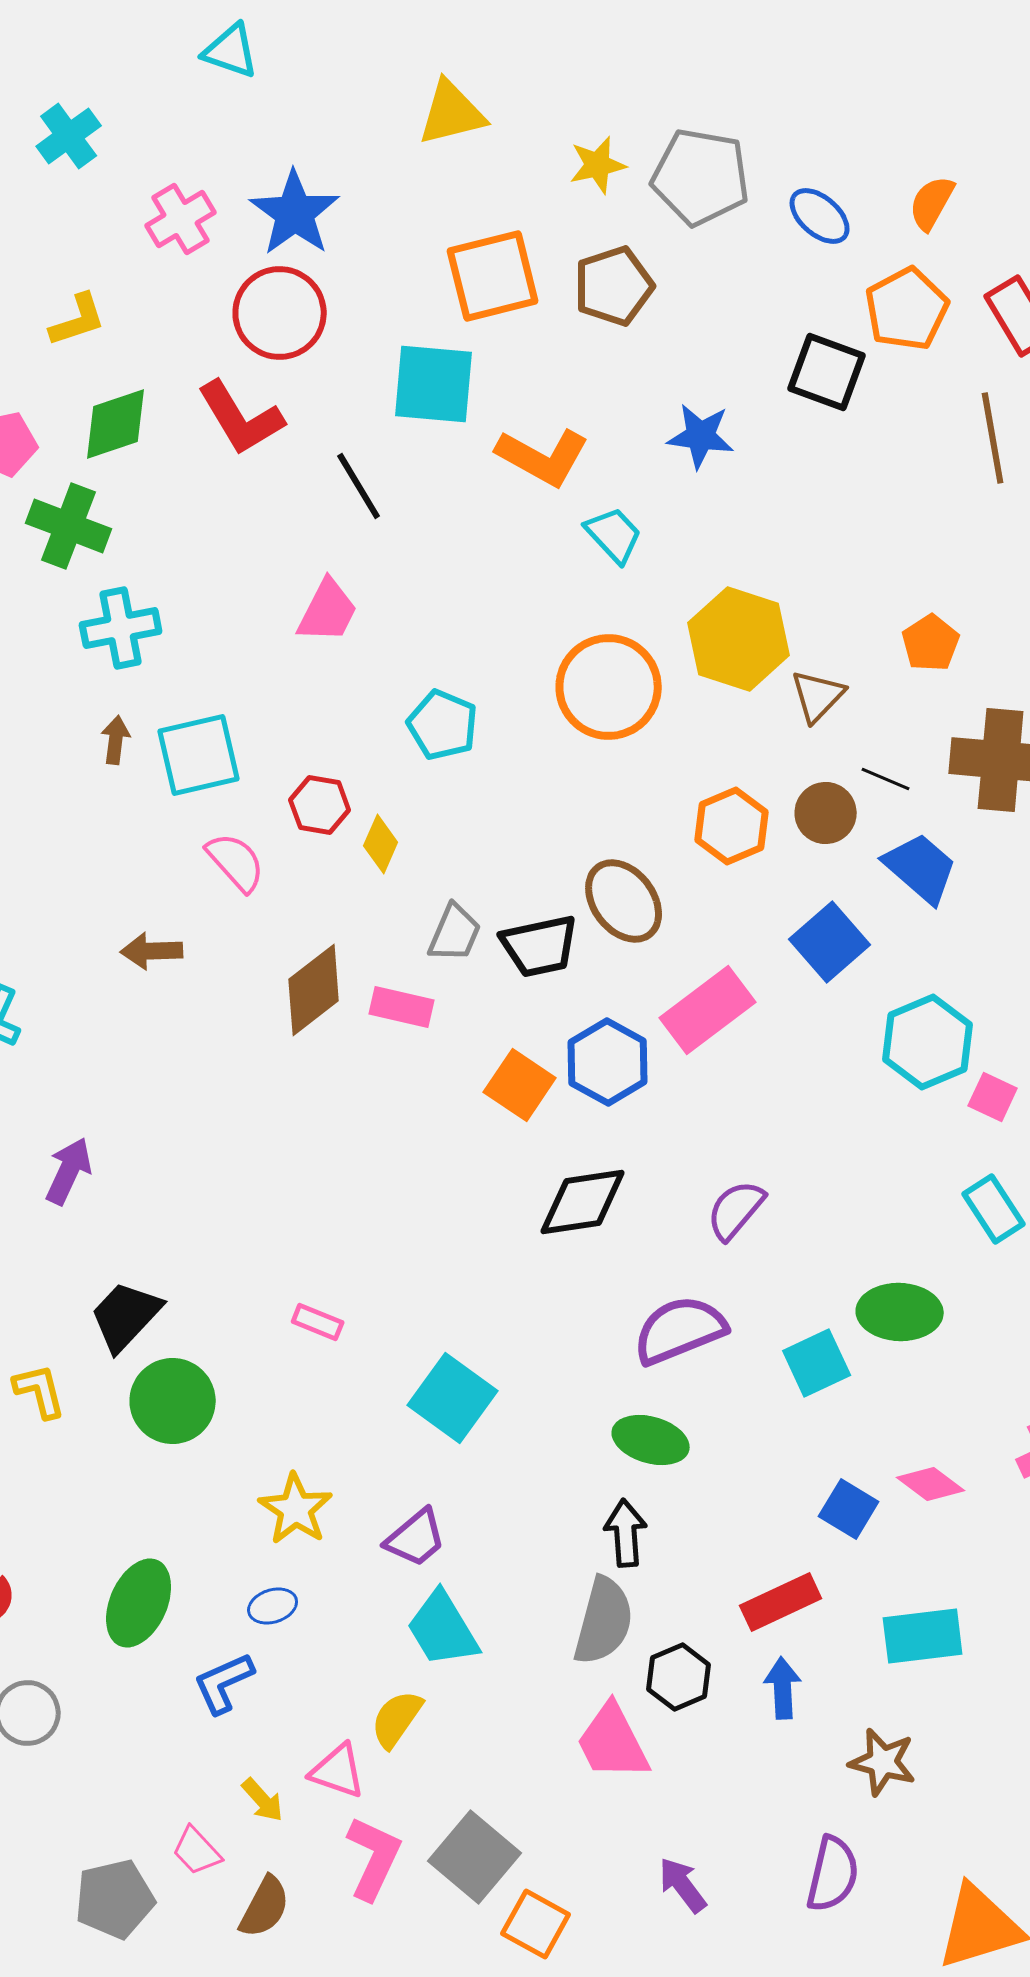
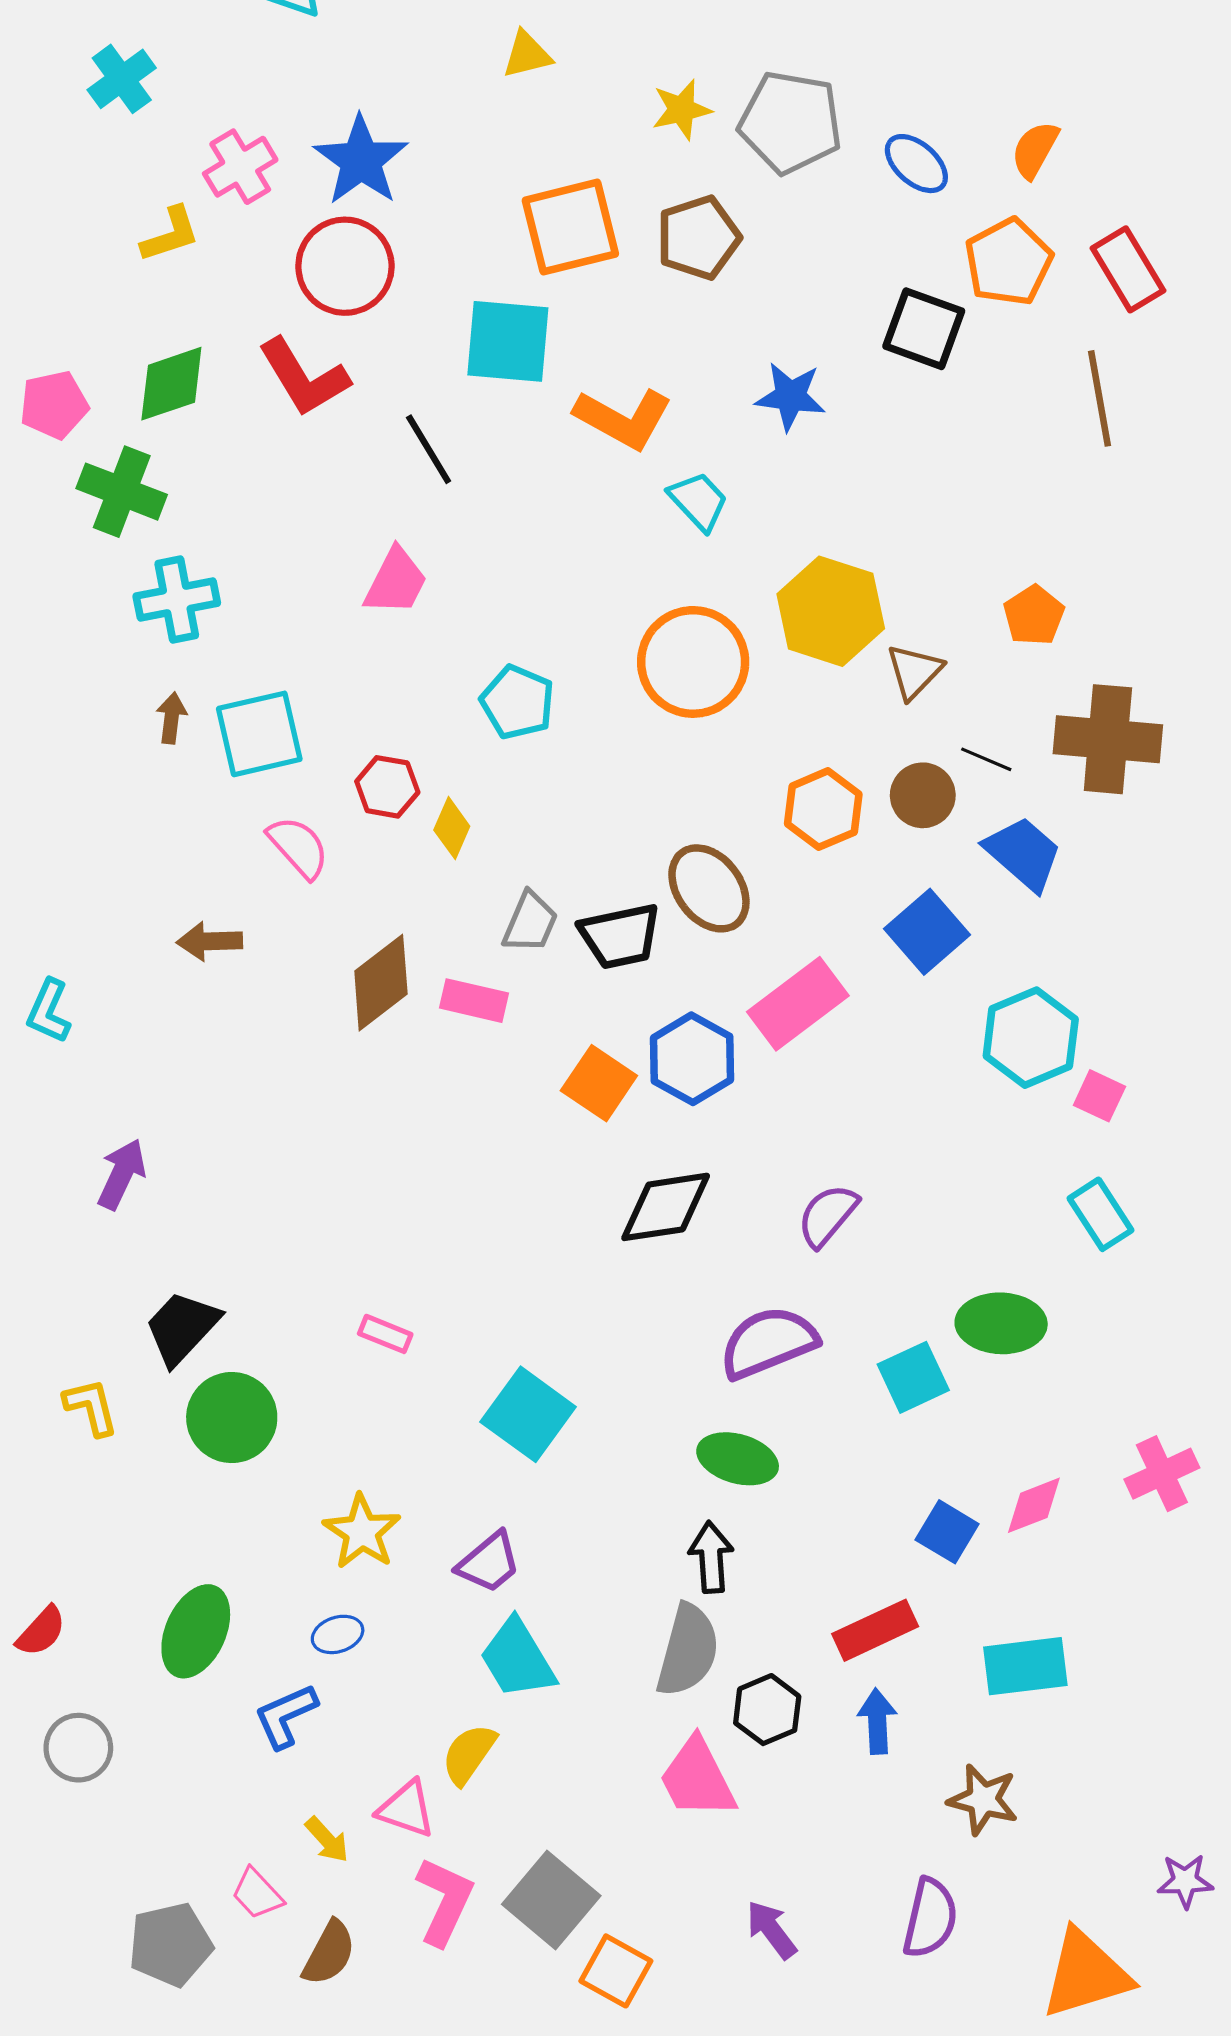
yellow triangle: (452, 113) -> (527, 55), size x0.7
yellow L-shape: (78, 320) -> (170, 234), moved
pink diamond: (931, 1484) -> (1034, 1505), turned -58

